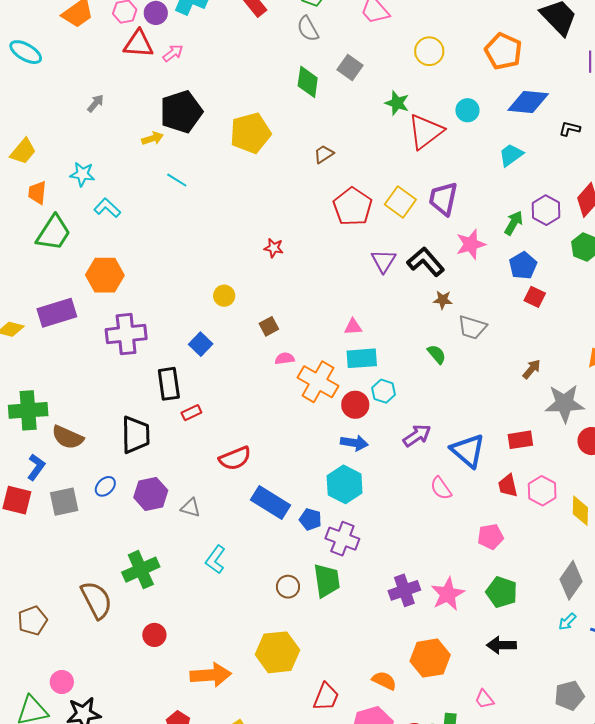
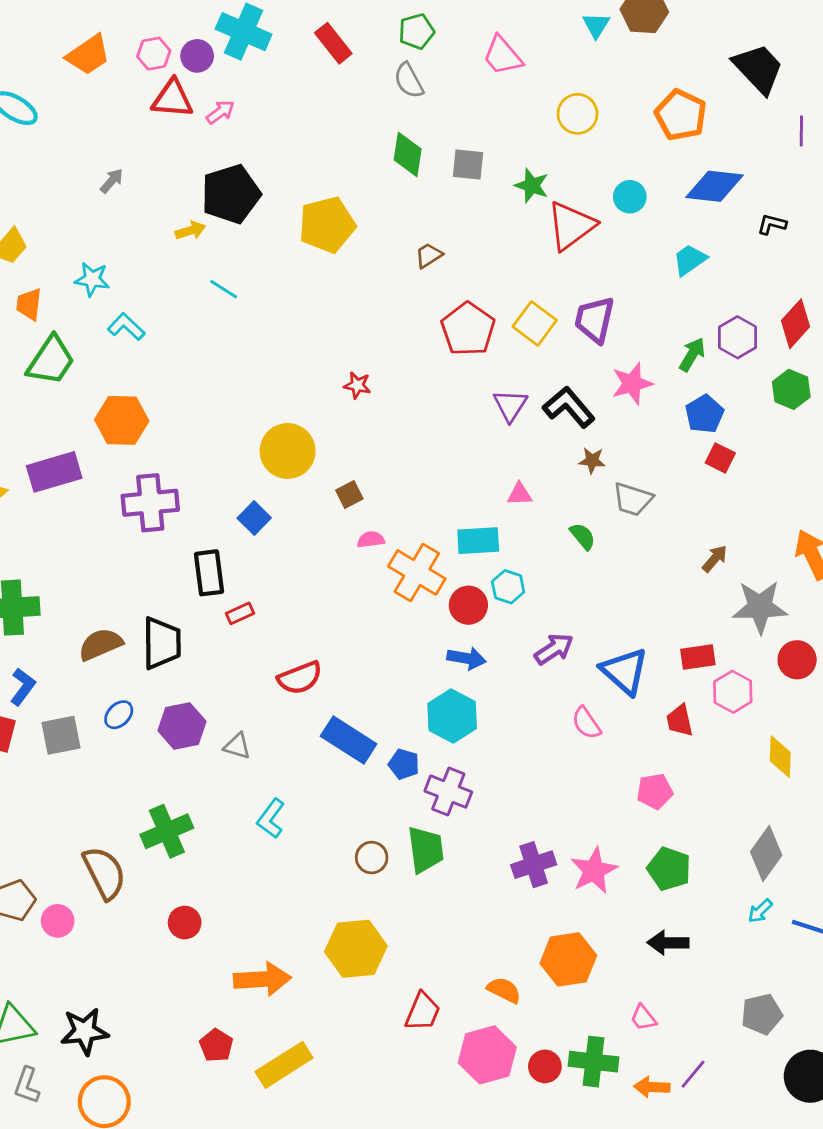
gray square: (350, 68) -> (468, 164), moved, turned -30
yellow circle: (224, 296) -> (288, 451), size x1.8
pink triangle: (353, 327) -> (520, 494), moved
brown semicircle: (68, 437) -> (100, 644), moved, turned 132
pink hexagon: (542, 491) -> (733, 692), moved
pink circle: (62, 682) -> (58, 921), moved

